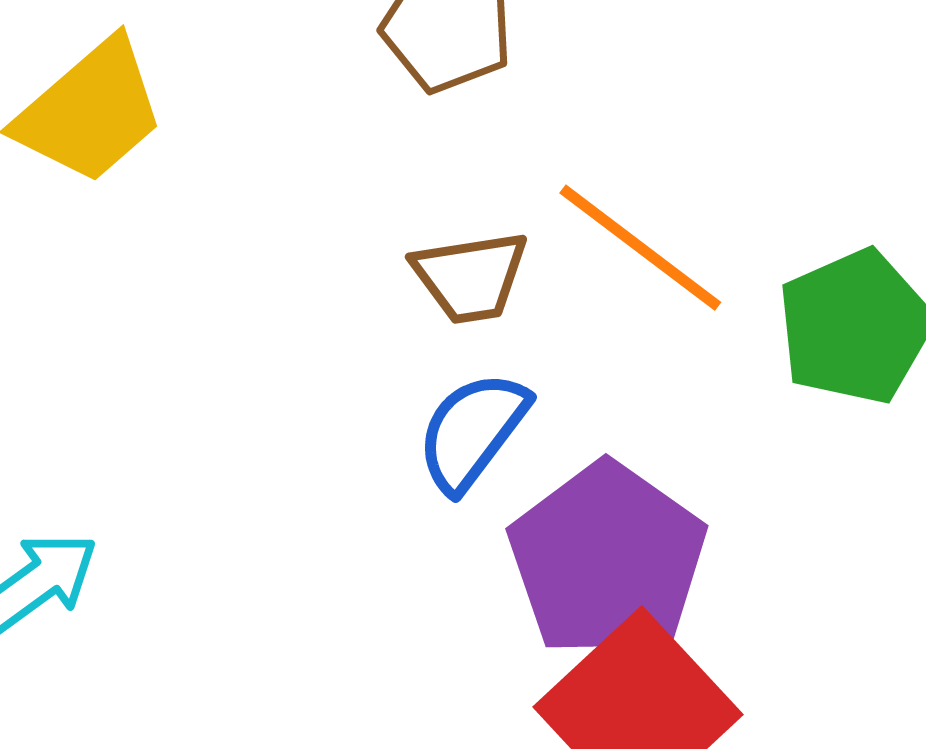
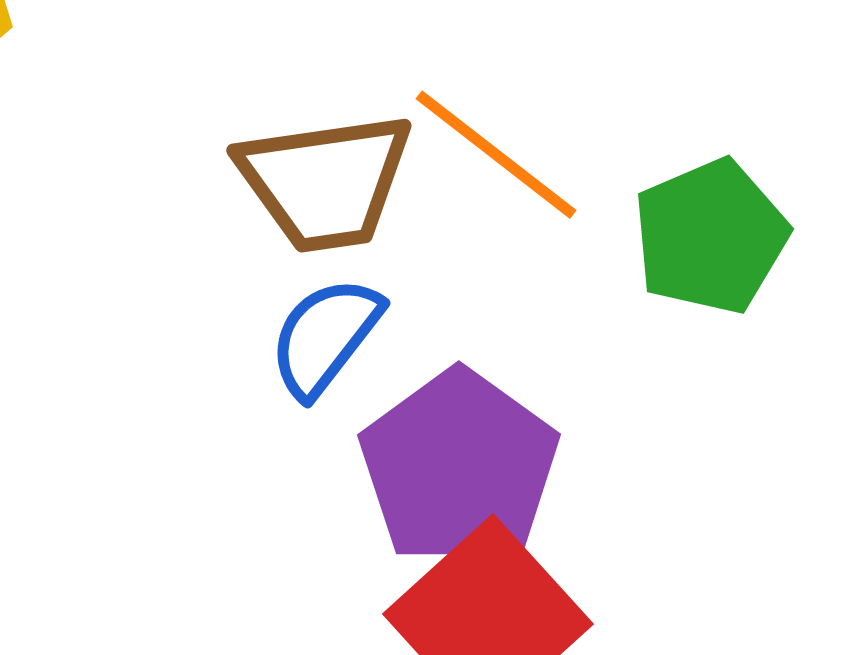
brown trapezoid: (470, 277) -> (325, 182), size x1.5

